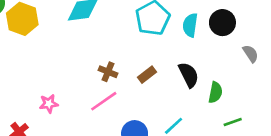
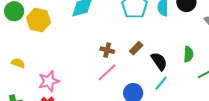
black semicircle: (189, 75) -> (159, 61), moved
pink star: (49, 104) -> (49, 81), moved, size x1.5

